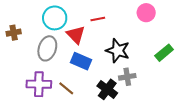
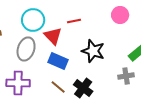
gray cross: (127, 77) -> (126, 76), moved
brown line: (66, 88) -> (58, 87), moved

